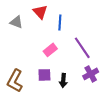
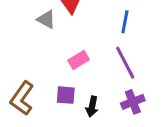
gray triangle: (16, 22) -> (46, 19), moved
blue line: (60, 22) -> (125, 22), moved

